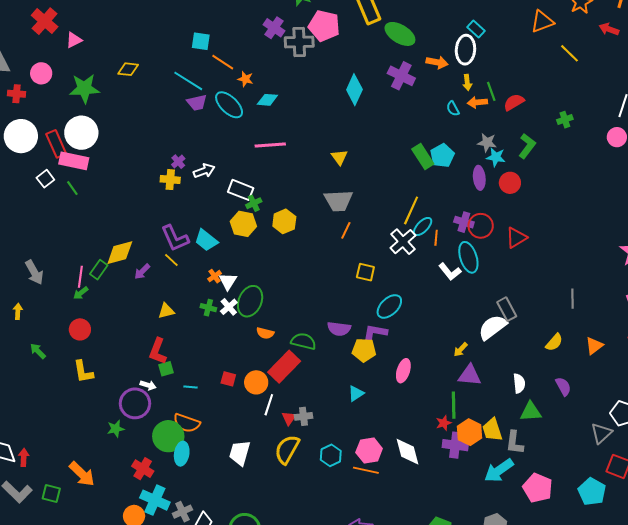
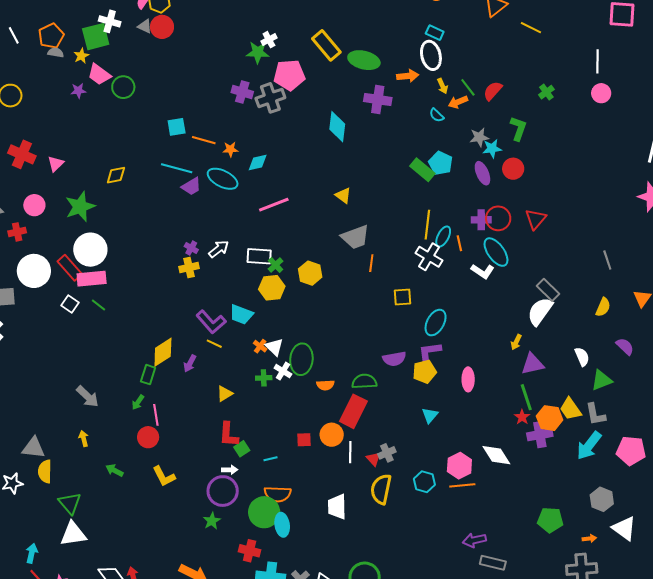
pink line: (80, 277) -> (156, 415), moved

